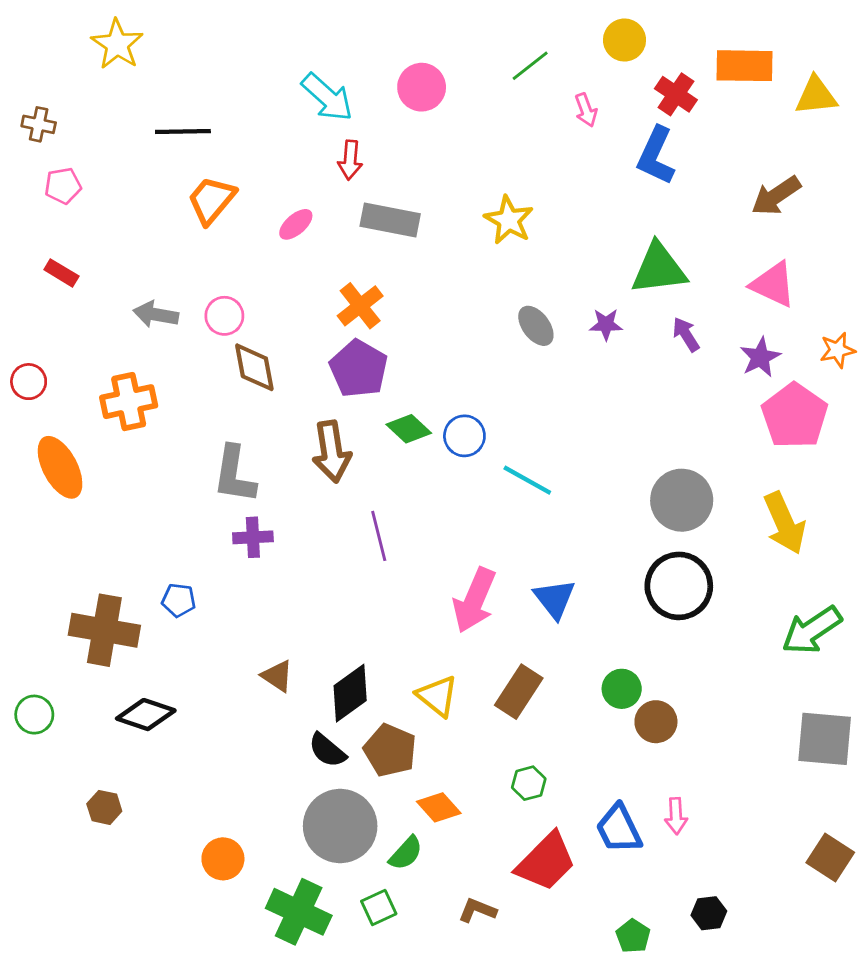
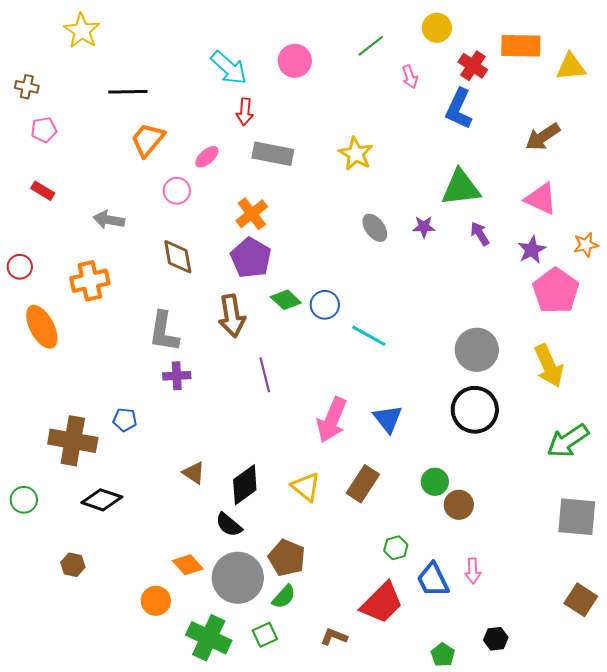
pink circle: (224, 316) -> (177, 191), moved
brown pentagon: (390, 750) -> (287, 558), moved
green hexagon: (529, 783) -> (396, 548), moved
orange diamond: (439, 807) -> (188, 565), moved

